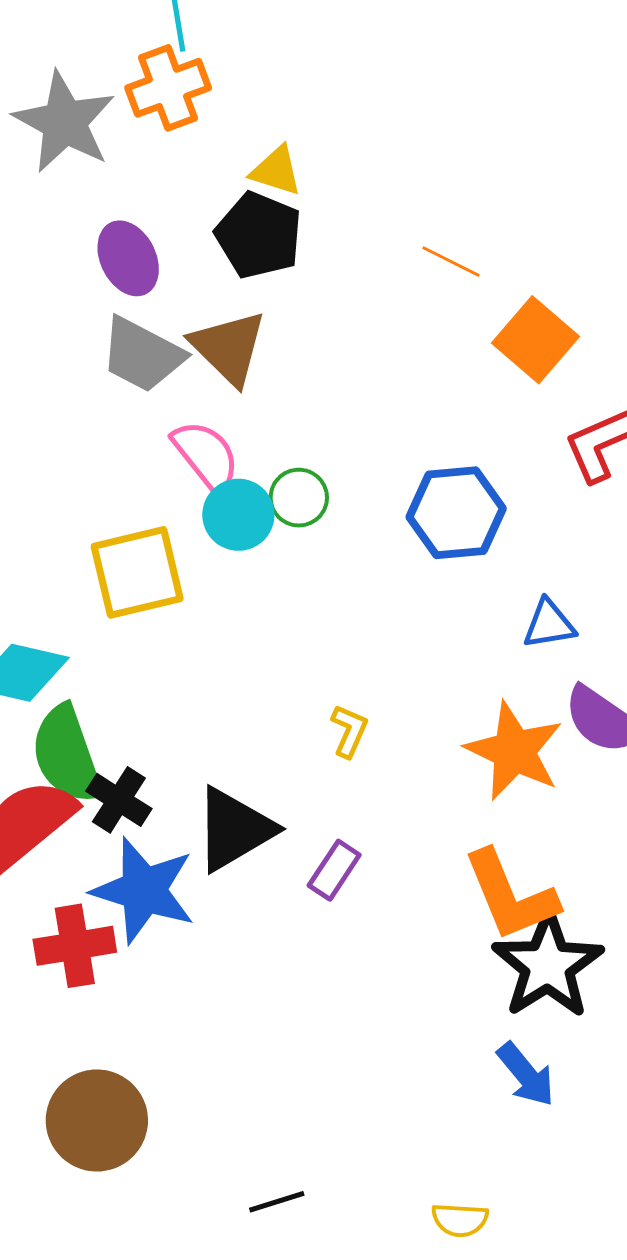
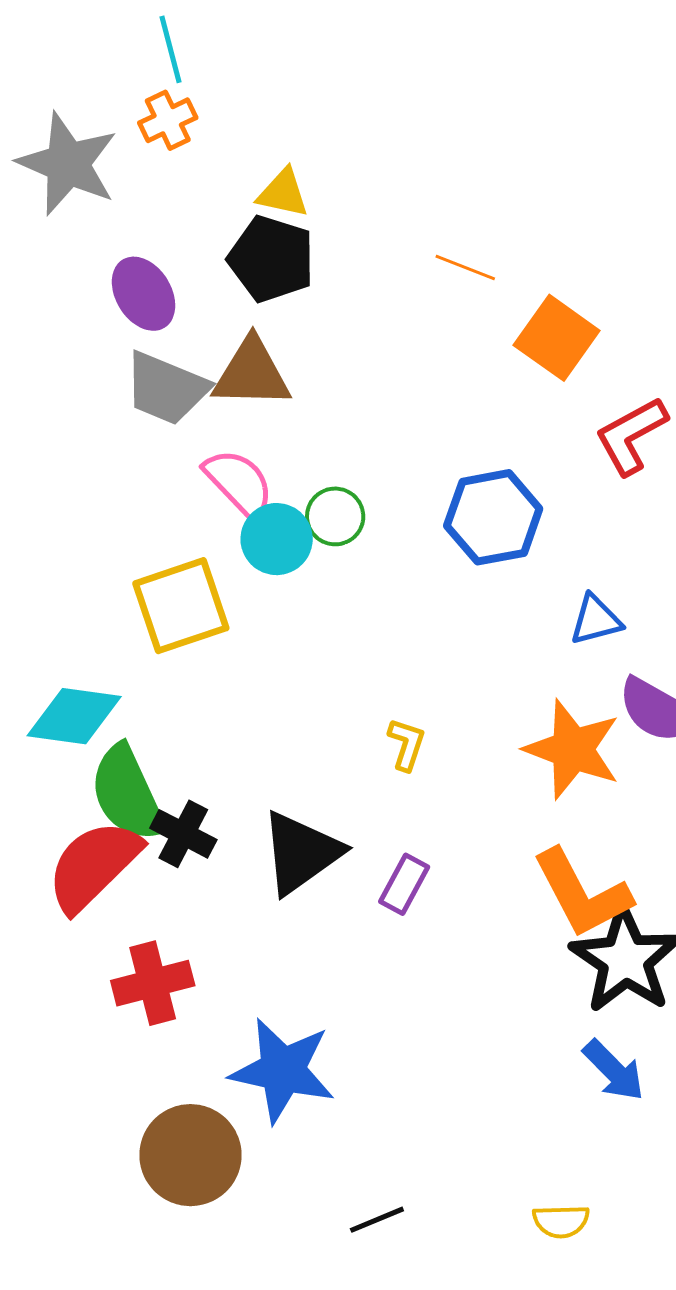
orange cross: (168, 88) -> (168, 120), size x0.7
brown triangle: (229, 348) -> (252, 373), turned -38
blue star: (144, 890) -> (283, 1070), moved

